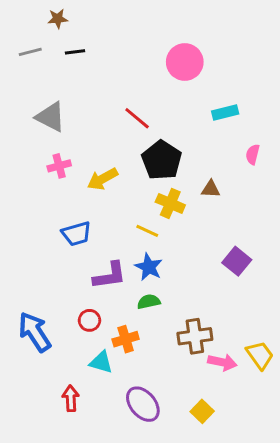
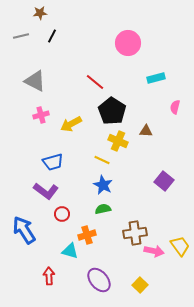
black line: (75, 52) -> (52, 36), turned -56
purple L-shape: (110, 276) -> (46, 191), moved, turned 45
red circle: (89, 320) -> (62, 214), moved

